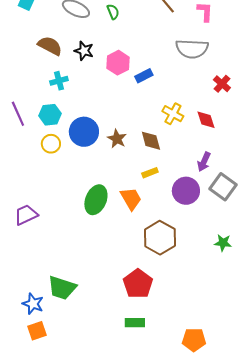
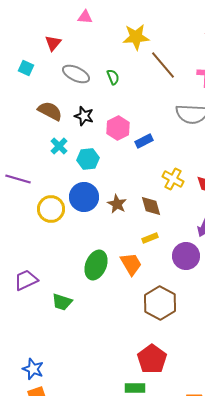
cyan cross: (59, 81) -> (59, 146), turned -30
purple line: (18, 114) -> (18, 179), turned -50
cyan hexagon: (50, 115) -> (88, 159), moved
yellow circle: (51, 144) -> (51, 209), size x1.4
red pentagon: (138, 284) -> (152, 359), moved
green trapezoid: (62, 288) -> (62, 302), moved, size x0.7

